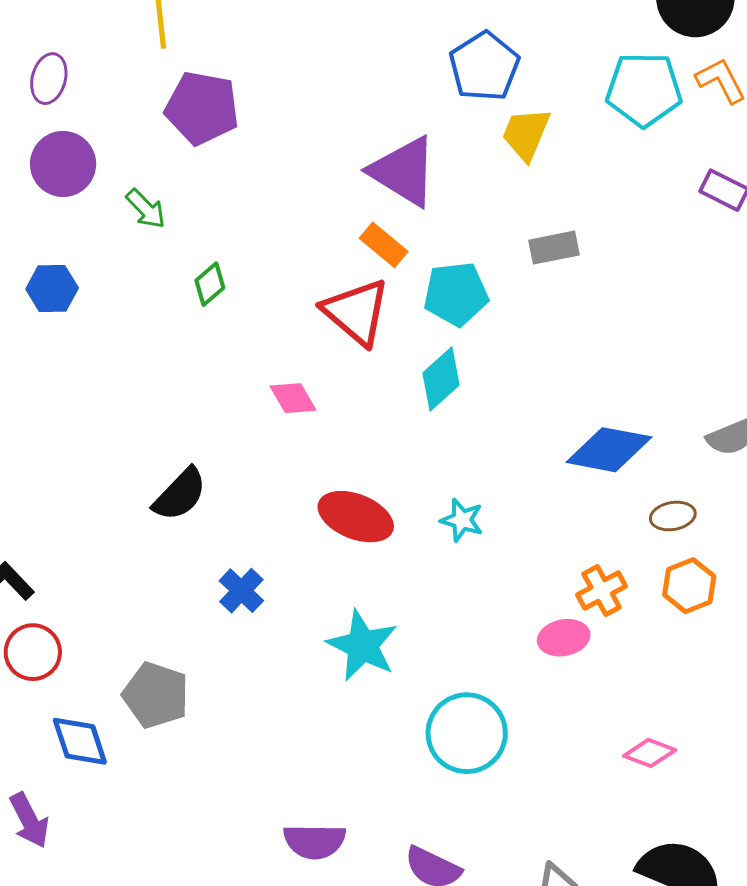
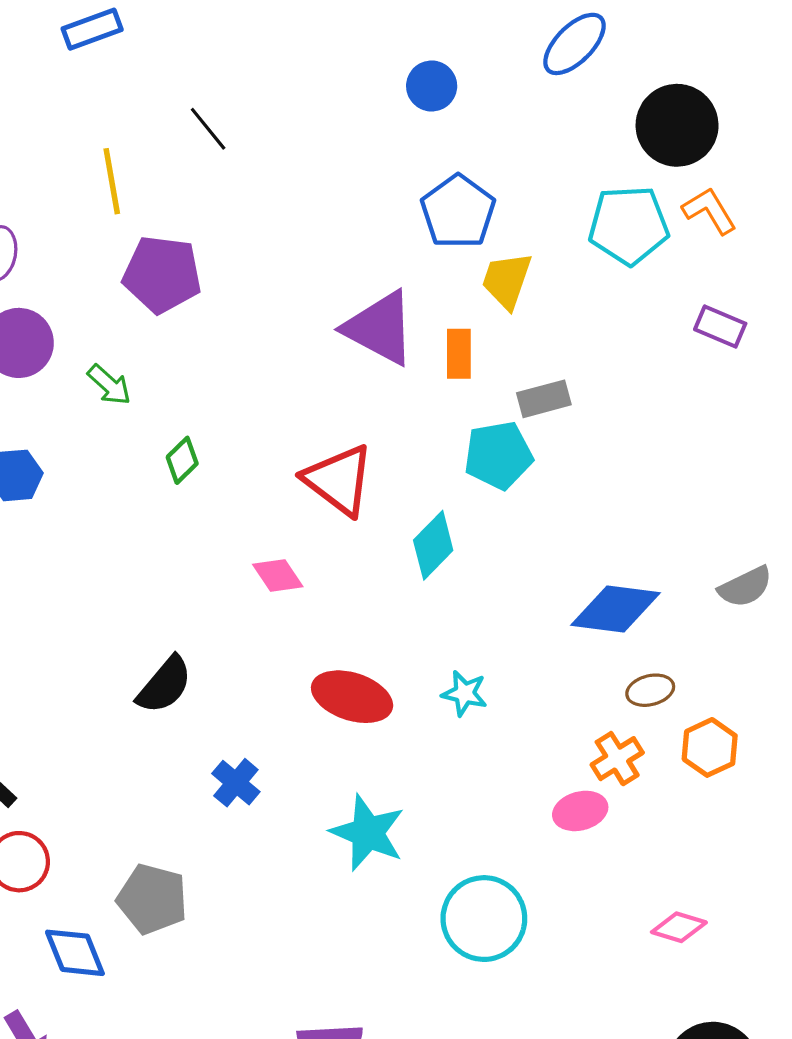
orange rectangle: (384, 245) -> (459, 354), moved, turned 54
cyan pentagon: (456, 294) -> (498, 455), moved
brown ellipse: (673, 516) -> (650, 690), moved

